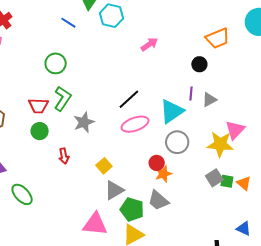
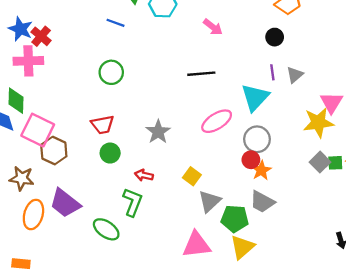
pink arrow: (149, 44) -> (213, 27), turned 84
green L-shape: (62, 99) -> (133, 202), moved
black line: (129, 99) -> (201, 74), moved, turned 50
gray circle: (177, 142) -> (257, 139), moved
red arrow: (64, 156) -> (144, 175), turned 126

